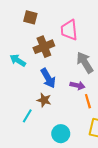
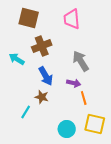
brown square: (30, 17) -> (29, 18), size x1.5
pink trapezoid: (69, 30) -> (72, 19), moved
cyan circle: (61, 134) -> (67, 129), moved

